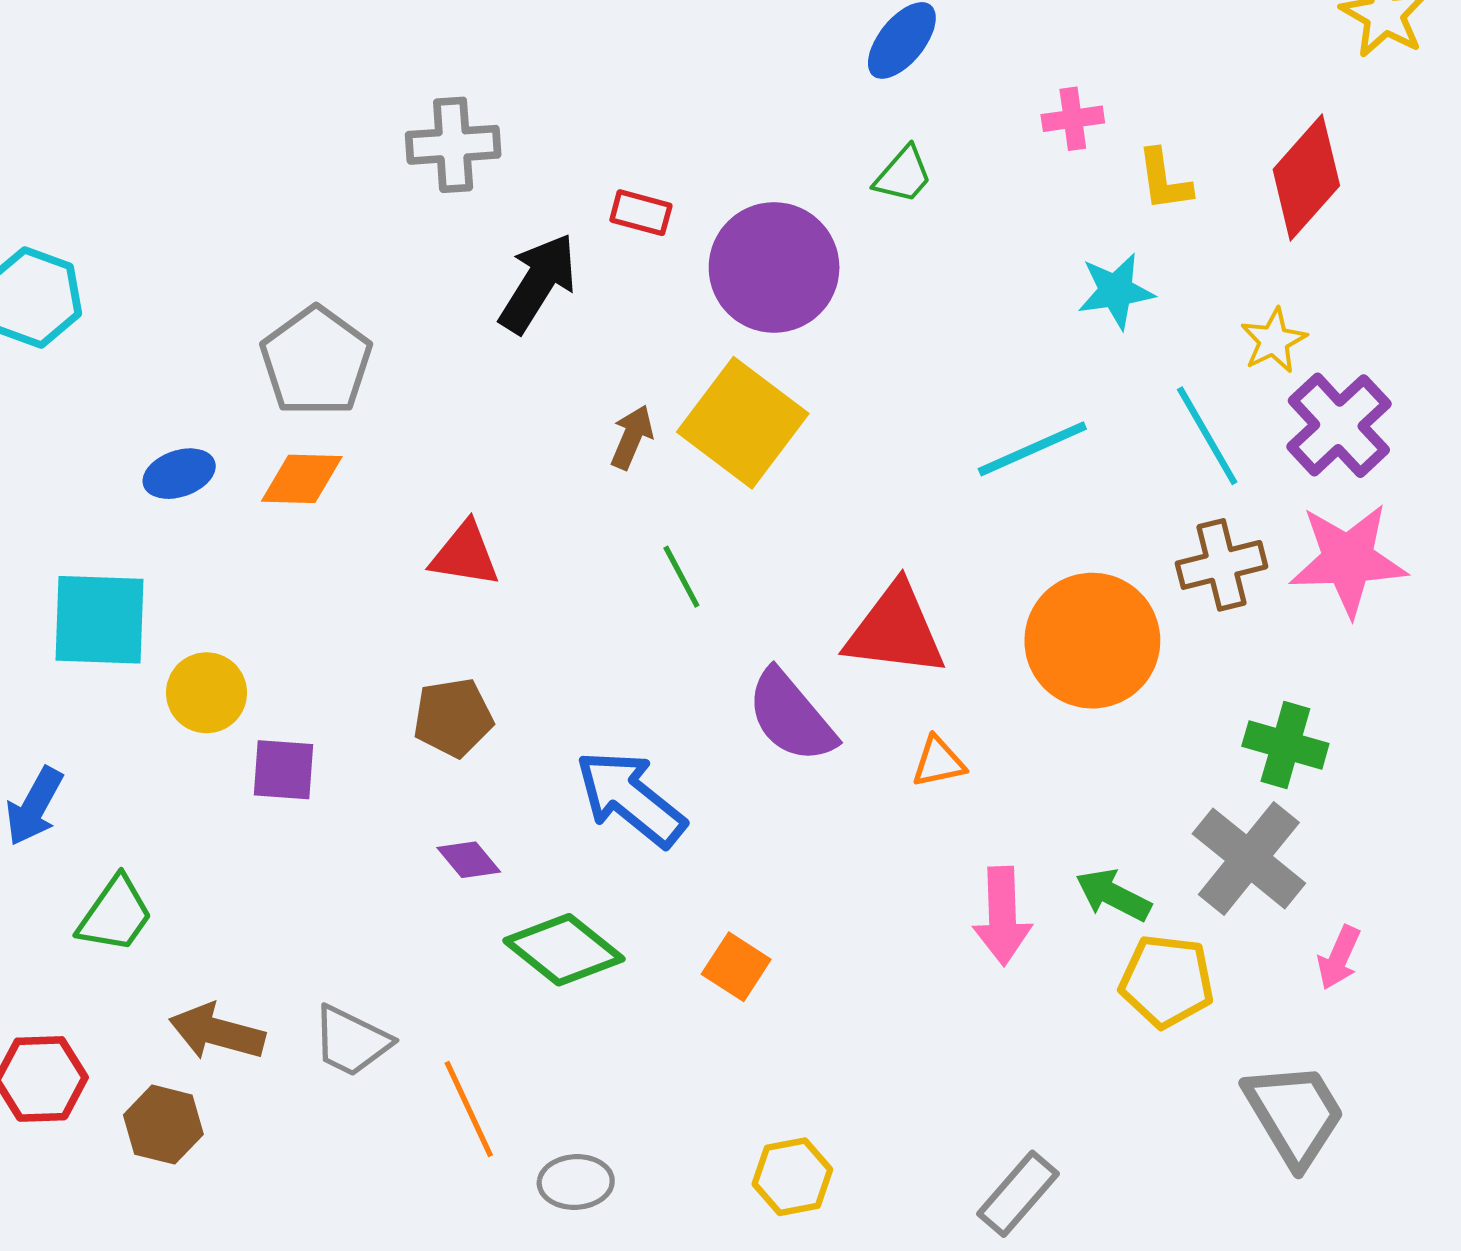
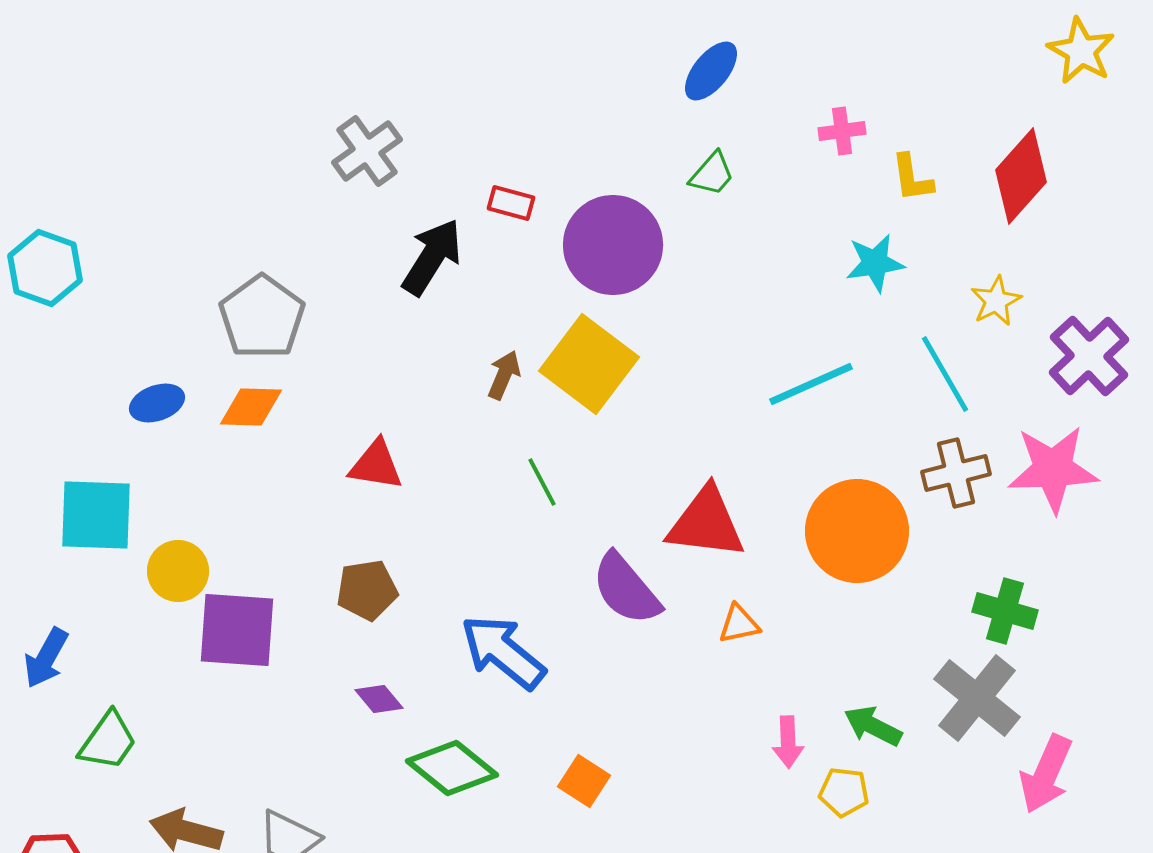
gray cross: (453, 145) -> (367, 151), turned -32
purple cross: (1339, 425) -> (1089, 356), moved
purple square: (283, 770) -> (237, 630), size x1.6
pink arrow: (1002, 916) -> (788, 742), size x0.7
pink arrow: (1339, 958) -> (1046, 774), size x1.6
yellow pentagon: (1167, 981) -> (844, 792), moved, size x0.7

